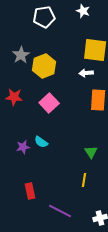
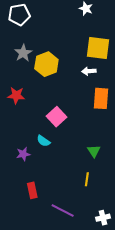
white pentagon: (44, 17) -> (19, 15), moved
pink square: (49, 103) -> (57, 117), moved
purple star: (23, 147) -> (23, 154), moved

